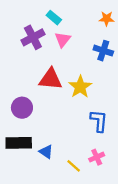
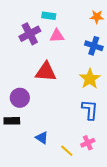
cyan rectangle: (54, 18) -> (49, 16), turned -32
pink triangle: (63, 40) -> (57, 36), turned 49
yellow star: (80, 87) -> (90, 79), moved
black rectangle: (19, 143) -> (12, 121), moved, size x0.7

